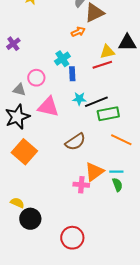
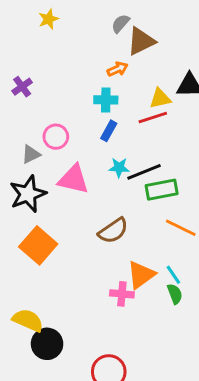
cyan cross: (62, 59) -> (106, 100), moved, turned 35
blue rectangle: (72, 74) -> (109, 131), turned 32
gray triangle: (19, 90) -> (31, 154), turned -40
cyan line: (116, 172) -> (173, 275), turned 56
yellow semicircle: (17, 203) -> (28, 320), size x1.5

